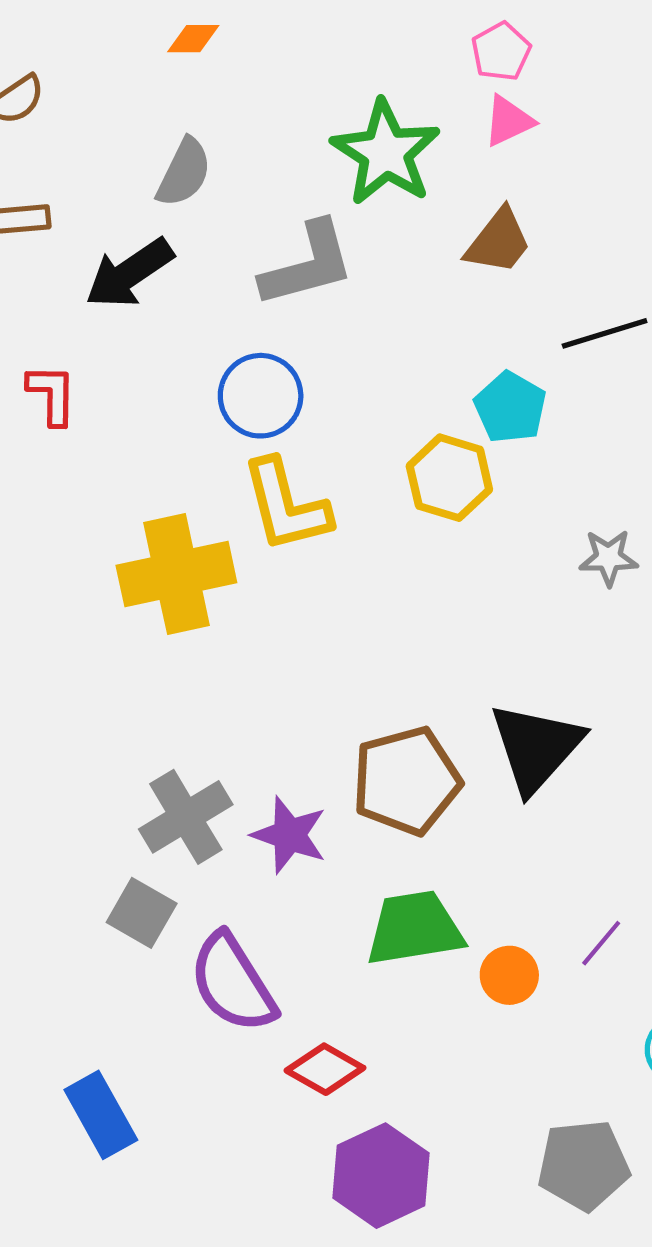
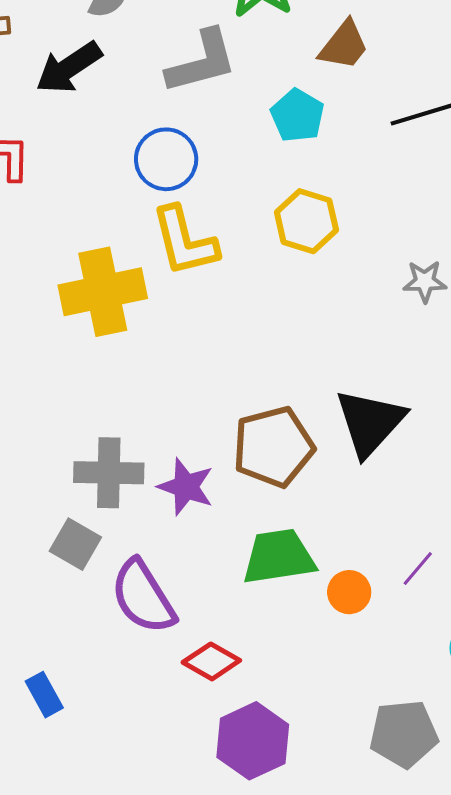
cyan pentagon: (510, 407) -> (297, 115), moved
gray cross: (186, 817) -> (109, 473), turned 32
blue rectangle: (101, 1115) -> (44, 695), size x0.7

